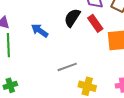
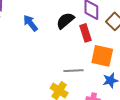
gray line: (67, 67) -> (73, 71), moved

